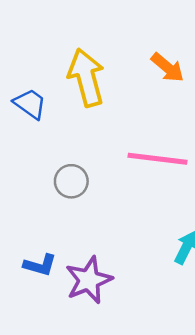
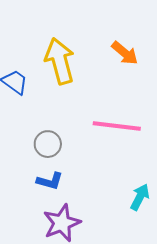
blue L-shape: (40, 265) -> (50, 181), moved

